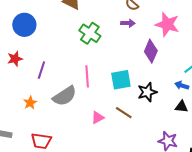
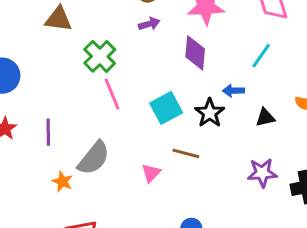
green cross: (90, 33) -> (100, 56), turned 30
pink line: (87, 76) -> (112, 94), moved
blue arrow: (182, 85) -> (233, 91), moved
orange star: (30, 103) -> (62, 181), moved

